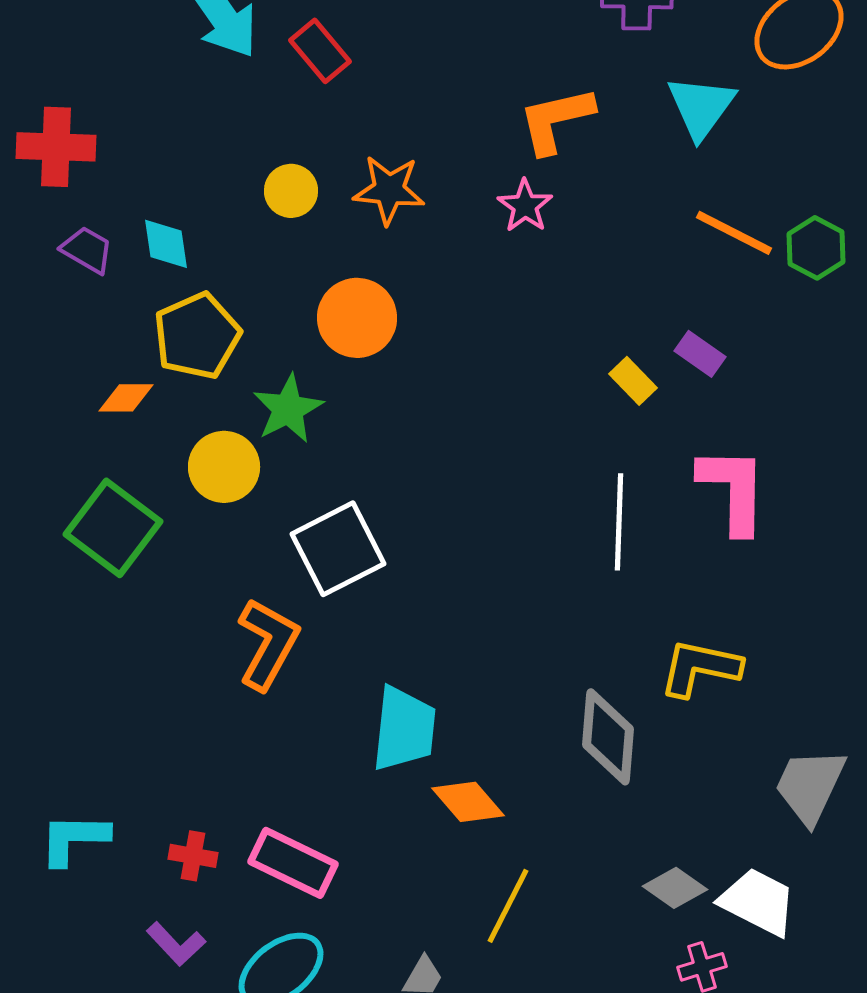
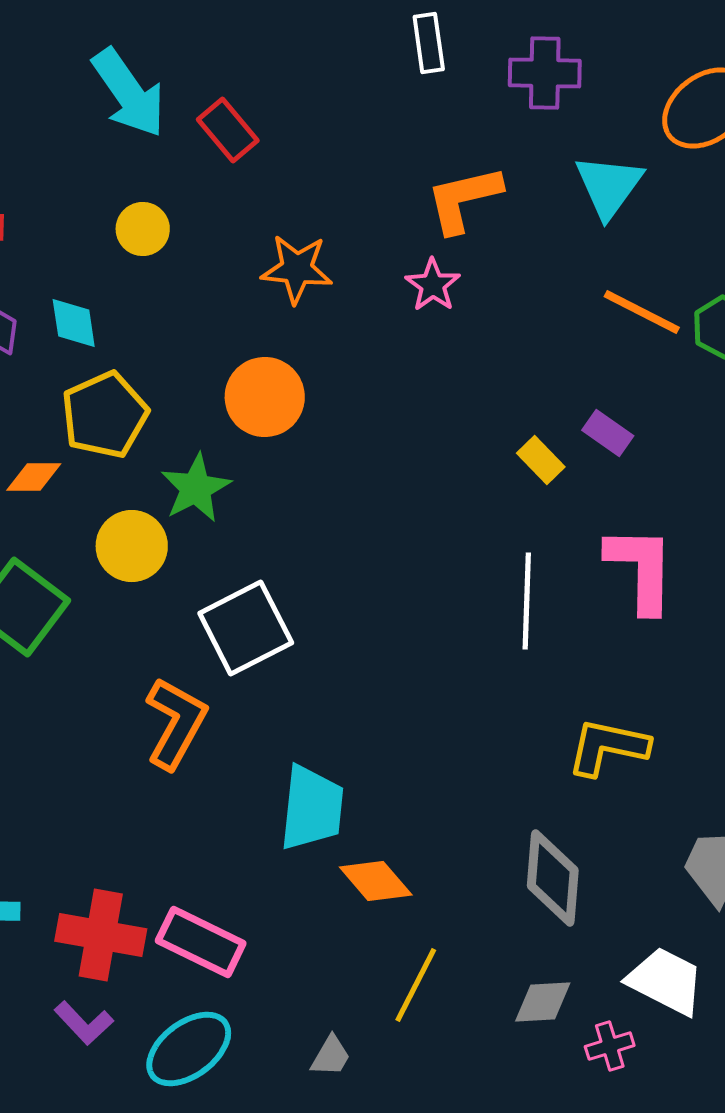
yellow circle: (291, 191) -> (143, 229), moved
gray diamond: (608, 737) -> (553, 878), moved
red cross: (193, 856) -> (101, 935), size x1.8
gray diamond: (675, 888) -> (543, 1002), moved, turned -38

